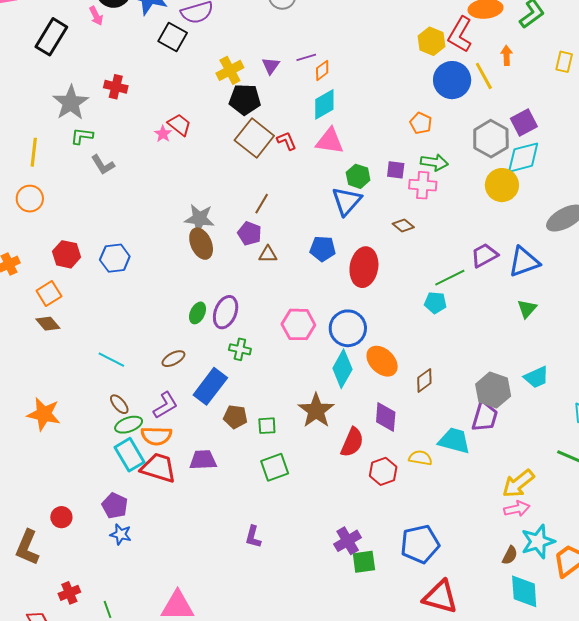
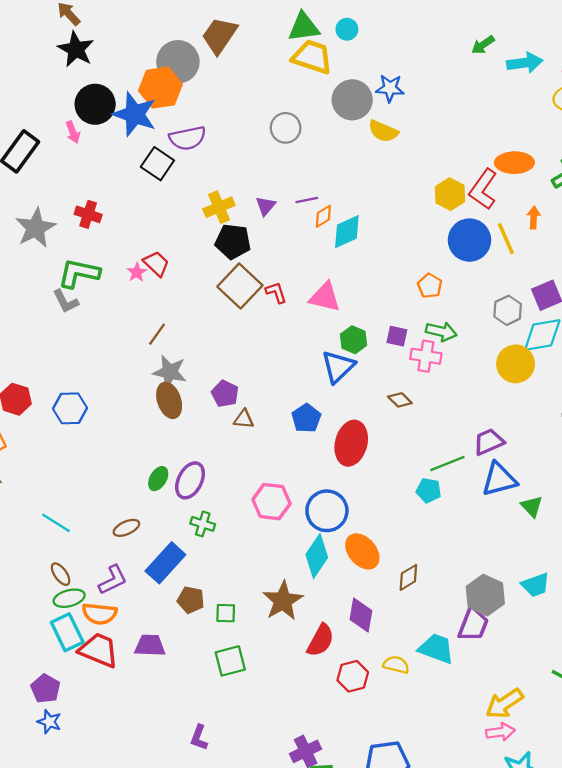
cyan diamond: (324, 104) -> (347, 232), moved
green L-shape: (82, 136) -> (79, 273), moved, size x1.6
gray hexagon: (491, 139) -> (508, 310), size x0.7
brown line: (262, 204) -> (157, 334), moved
blue pentagon: (323, 249) -> (306, 418), turned 30
blue triangle: (524, 262) -> (499, 479), moved
green triangle: (527, 309) -> (532, 506), turned -30

